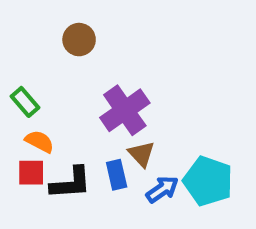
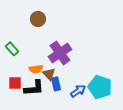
orange semicircle: (40, 141) -> (36, 69), moved, turned 144
brown triangle: (141, 154) -> (49, 74), moved

